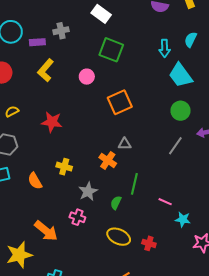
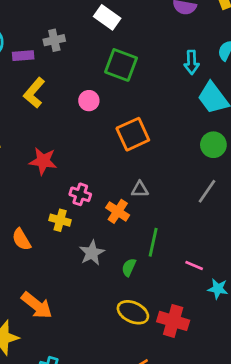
pink cross: (77, 217) -> (80, 194), moved
red cross: (149, 243) -> (173, 321), size x1.6

